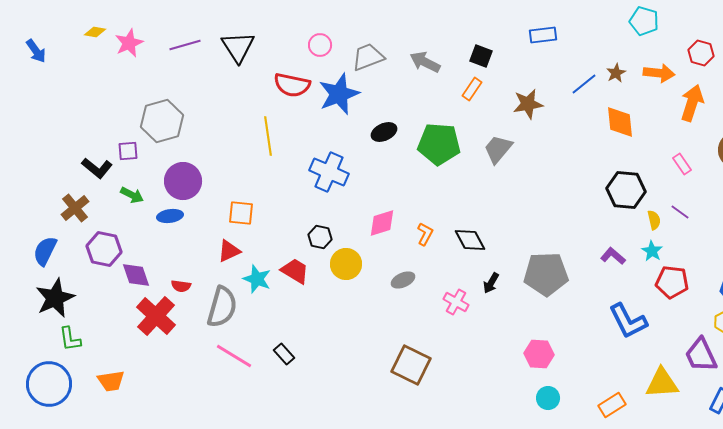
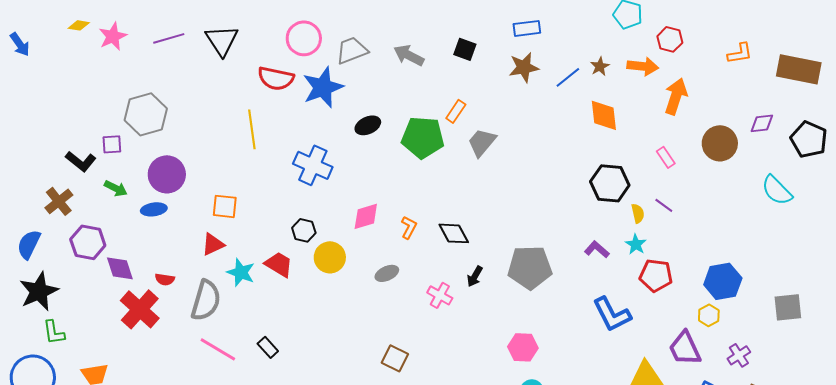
pink circle: (320, 45) -> (304, 38), size x1.5
red hexagon: (701, 53) -> (670, 39), moved
orange rectangle: (472, 89) -> (456, 111), moved
brown star: (528, 104) -> (524, 67), moved
brown square: (411, 365) -> (395, 358), size x0.7

